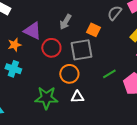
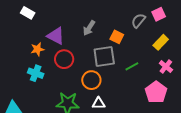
red circle: (51, 48) -> (64, 59), moved
green line: (109, 74) -> (132, 66), moved

